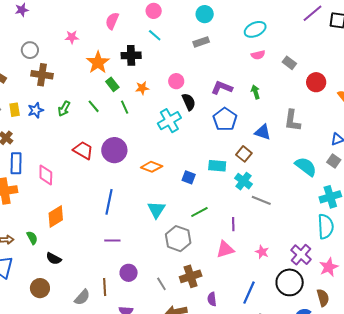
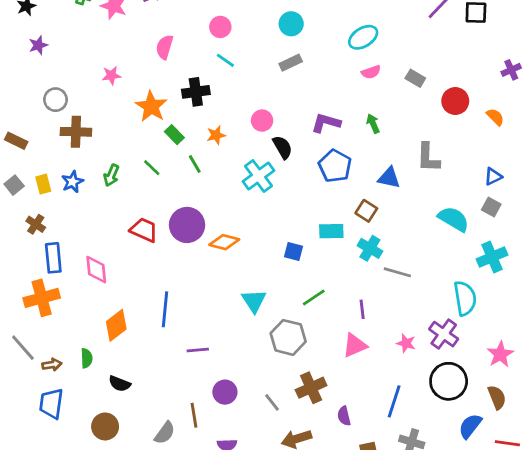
orange diamond: (152, 167) -> (224, 242), moved
blue line: (109, 202) -> (165, 309), moved
cyan semicircle: (326, 226) -> (465, 298), moved
green semicircle: (32, 238) -> (87, 358), turned 32
purple cross: (301, 255) -> (444, 334), moved

